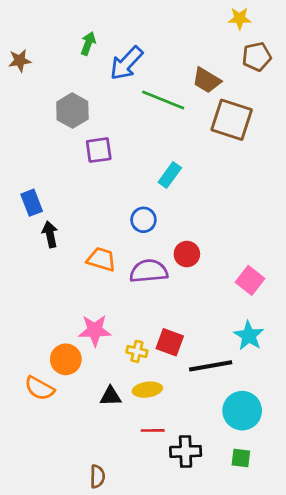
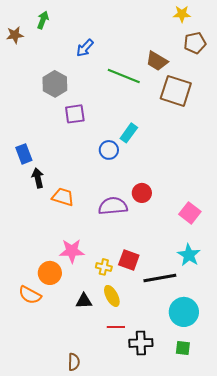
green arrow: (88, 43) -> (43, 20), moved
brown star: (20, 61) -> (15, 35), moved
blue arrow: (126, 63) -> (85, 48), moved, size x0.7
blue circle: (143, 220) -> (109, 150), moved
orange trapezoid: (101, 259) -> (63, 197), moved
yellow ellipse: (147, 390) -> (112, 296), turned 70

